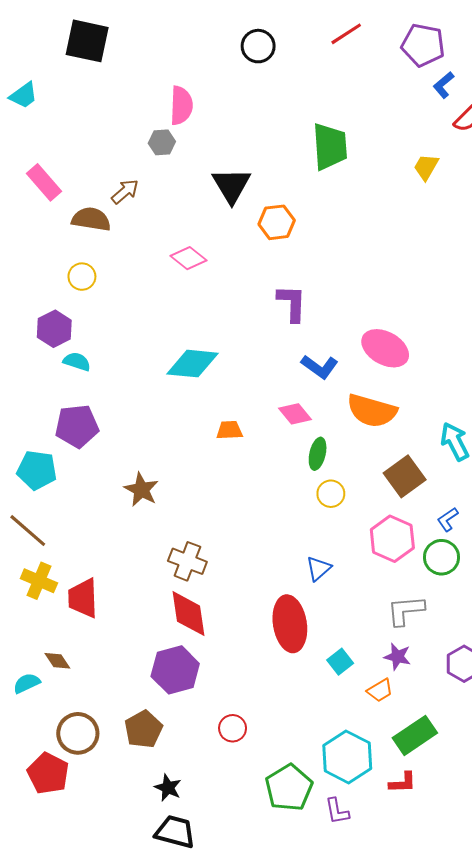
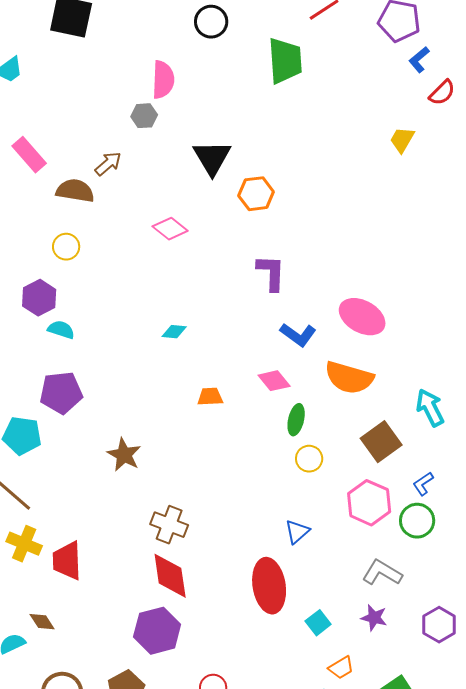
black circle: (258, 46) -> (211, 22), moved
green trapezoid: (330, 146) -> (285, 61), moved
cyan diamond: (193, 364) -> (174, 332), size x0.5
gray L-shape: (406, 610) -> (382, 573), turned 36
orange trapezoid: (380, 690) -> (341, 668), moved

